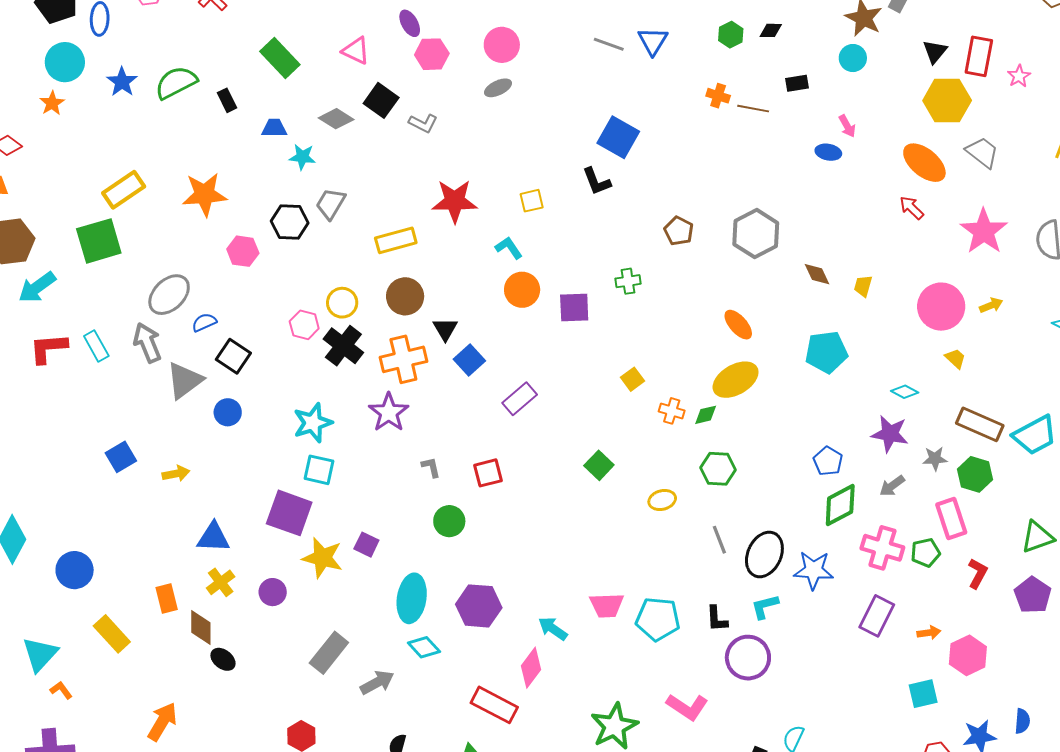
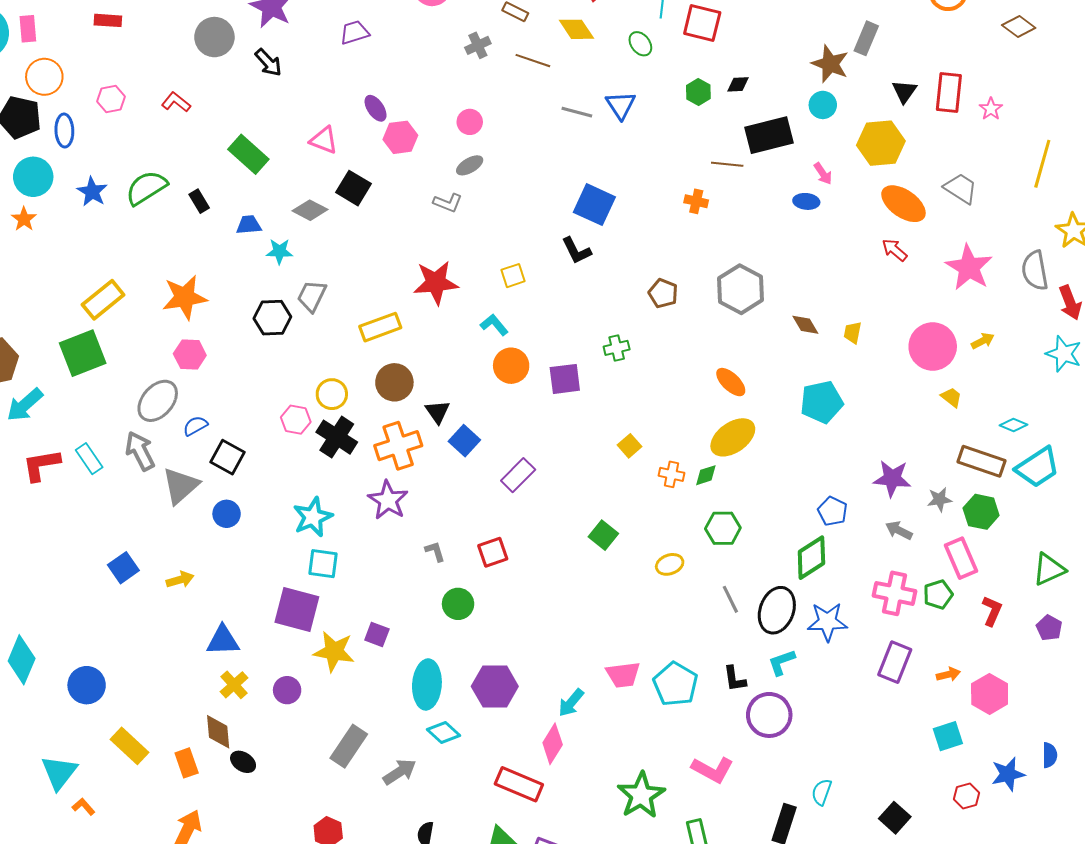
pink circle: (502, 45) -> (470, 122), size x0.7
black rectangle: (797, 83) -> (769, 135), size x2.0
orange cross: (718, 96) -> (696, 201), moved
yellow hexagon: (947, 101) -> (881, 143), moved
gray L-shape: (423, 123) -> (448, 203), moved
pink hexagon: (243, 251) -> (190, 354), moved
cyan diamond: (905, 392) -> (1014, 425), moved
gray arrow: (892, 486) -> (899, 530), turned 68
green diamond: (840, 505) -> (811, 558), moved
purple pentagon: (1033, 595) -> (1049, 628), size x0.7
orange rectangle: (167, 599) -> (187, 763), moved
cyan pentagon: (658, 619) -> (675, 684), turned 30
cyan arrow: (553, 629) -> (571, 703), turned -80

